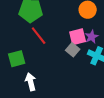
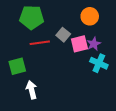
red line: (39, 36) -> (40, 43), turned -60
gray square: (73, 50) -> (63, 35), moved

